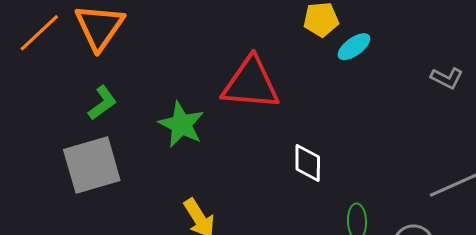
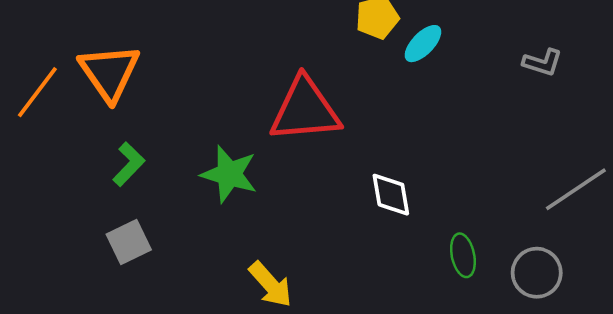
gray square: (92, 165) -> (129, 242), size x0.6

